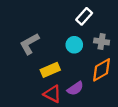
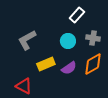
purple semicircle: (75, 88) -> (69, 68), moved
red triangle: (52, 94) -> (24, 86), moved

